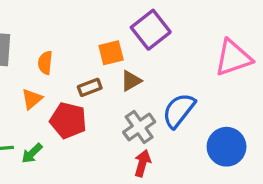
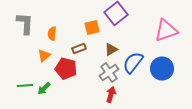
brown triangle: (131, 81) -> (111, 50), moved
blue circle: (227, 147) -> (162, 68), moved

